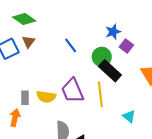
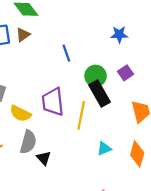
blue star: (113, 32) -> (119, 34), moved
yellow semicircle: (46, 97) -> (20, 114), moved
cyan triangle: (129, 116) -> (104, 149), turned 40

